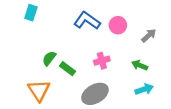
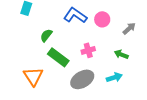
green semicircle: (49, 58) -> (46, 35), moved
green rectangle: (68, 69) -> (58, 57), size x1.5
cyan arrow: (144, 89) -> (114, 77), moved

